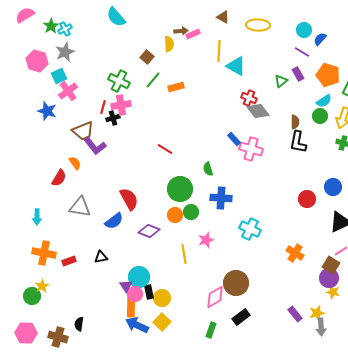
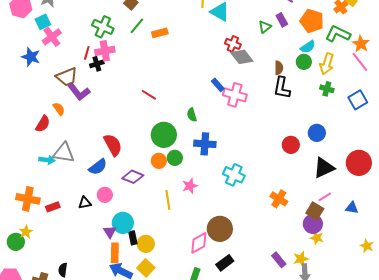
cyan arrow: (37, 217) -> (47, 160), moved, turned -84
pink circle: (135, 294) -> (105, 195), moved

